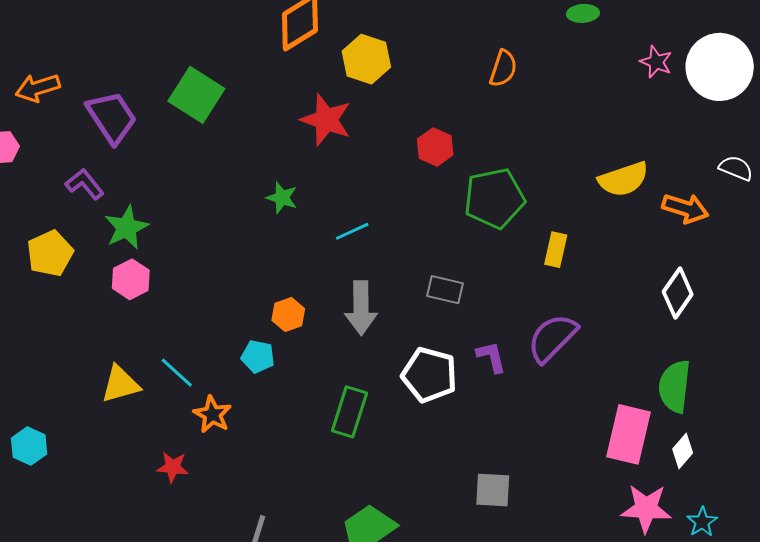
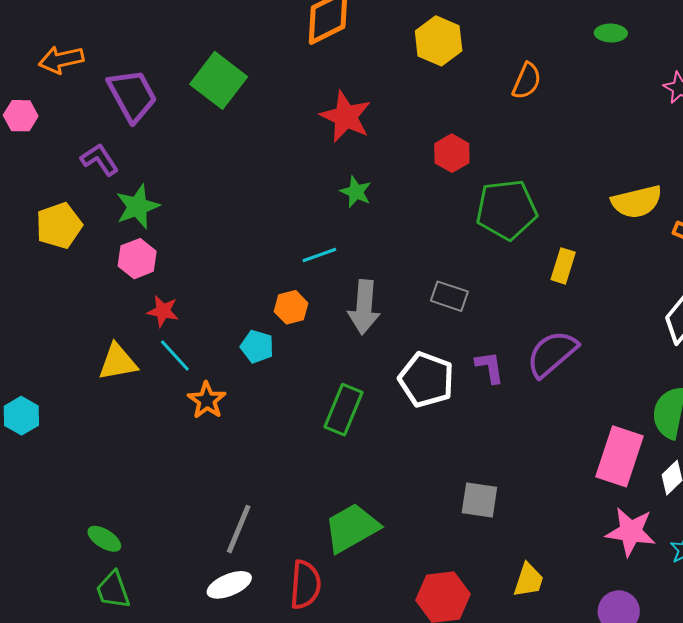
yellow hexagon: (366, 59) -> (439, 41), moved
green star: (282, 198) -> (356, 192), moved
cyan line: (352, 231) -> (319, 255), moved
red star: (173, 467) -> (163, 311), moved

